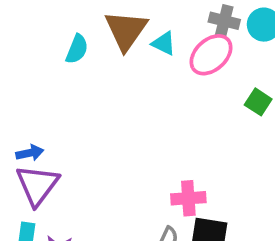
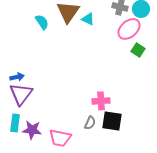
cyan semicircle: (77, 49) -> (42, 22), turned -56
pink ellipse: (211, 55) -> (129, 29), moved

